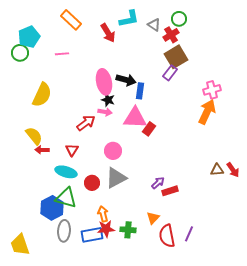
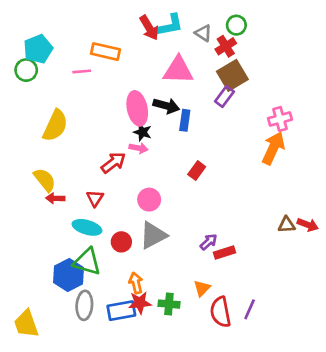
orange rectangle: (71, 20) -> (105, 52), moved, turned -30
red arrow: (108, 33) -> (149, 28), moved
pink triangle: (135, 118) -> (178, 70), moved
red arrow: (233, 170) -> (308, 225), turned -35

